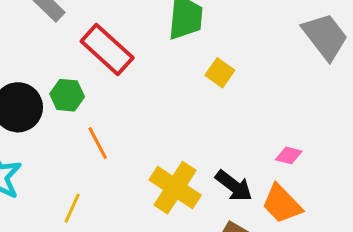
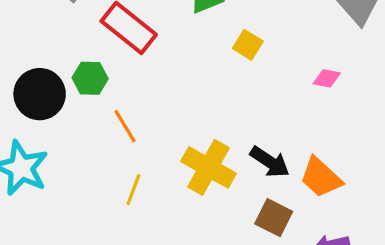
pink diamond: (289, 155) -> (327, 78), moved
yellow line: (72, 208) -> (133, 190), moved

